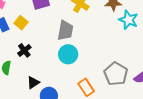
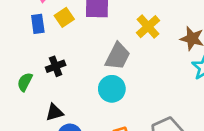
yellow square: (21, 23) -> (64, 17), moved

